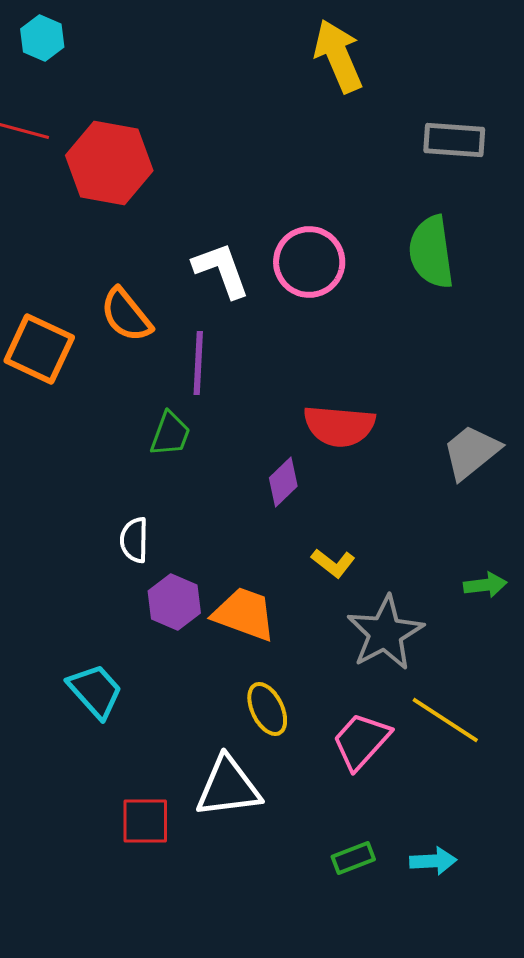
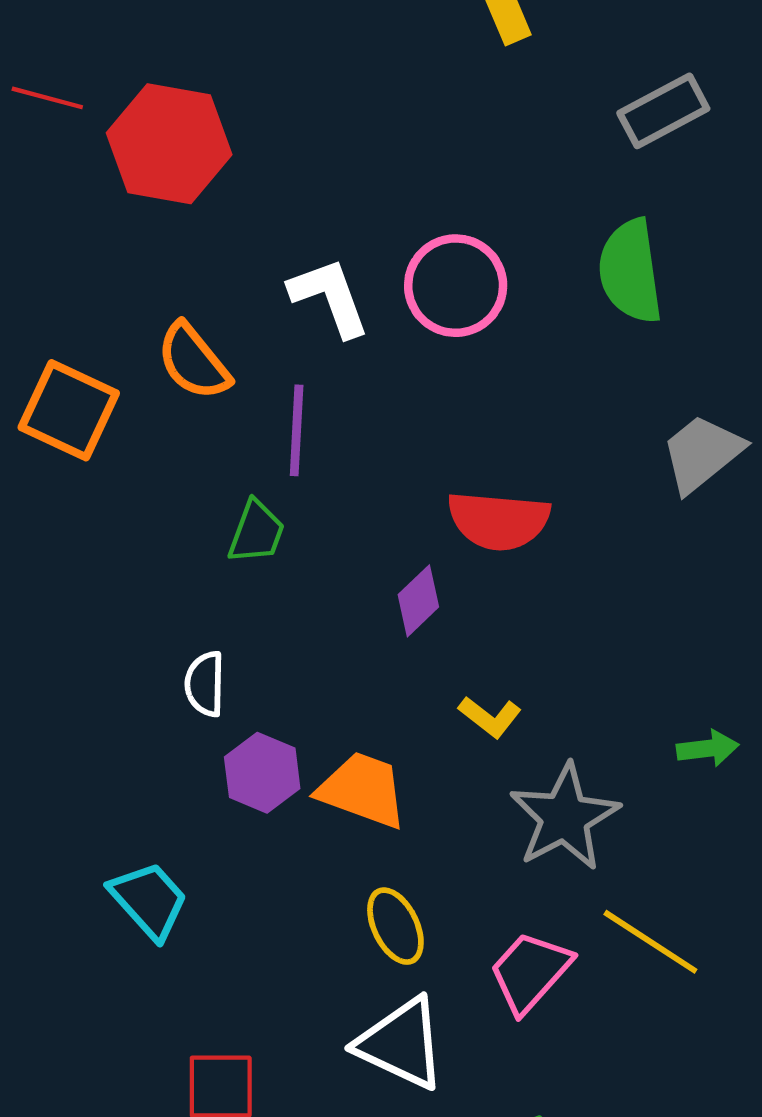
gray rectangle: (454, 140) -> (663, 111), turned -32
gray trapezoid: (471, 452) -> (702, 453), moved
white triangle: (228, 787) -> (401, 1044), moved, turned 32

